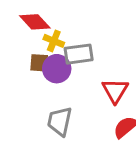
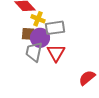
red triangle: (115, 91) -> (56, 53), moved
gray trapezoid: (60, 121) -> (34, 52), moved

